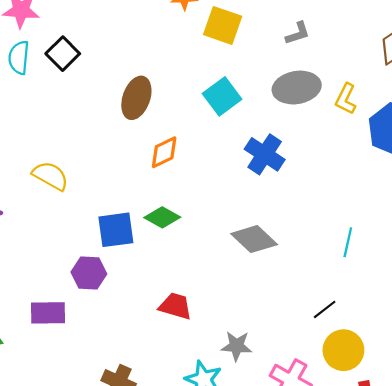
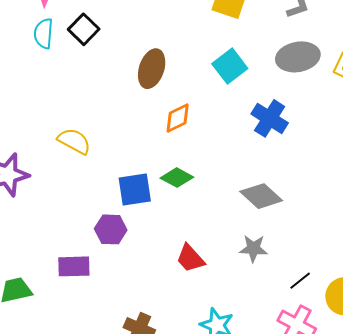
red trapezoid: (175, 306) -> (190, 258), turned -148
black line: (325, 309) -> (300, 281), moved
gray star: (237, 346) -> (253, 248), moved

